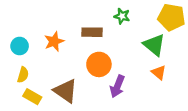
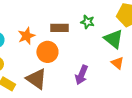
green star: (122, 16) -> (87, 22), moved
orange circle: (99, 64) -> (47, 52), moved

